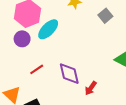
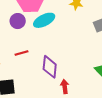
red arrow: (91, 88) -> (65, 86), turned 120

